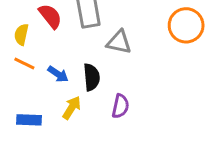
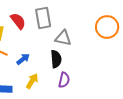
blue arrow: (58, 74) -> (23, 59), turned -72
black semicircle: (92, 77) -> (56, 59), moved

